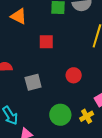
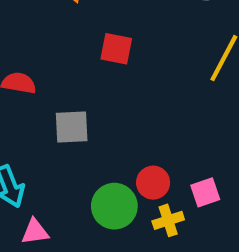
red circle: (74, 75) -> (153, 183), moved

